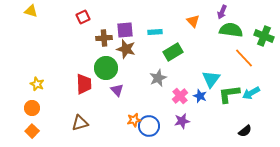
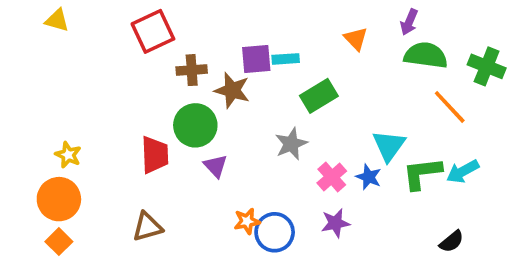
red square: (83, 17) -> (153, 31), size x1.6
purple square: (125, 30) -> (256, 59), moved
orange circle: (32, 108) -> (59, 199), size x1.5

